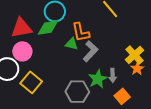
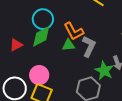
red triangle: (21, 28) -> (16, 45), size x0.6
pink circle: (22, 51) -> (39, 75), moved

